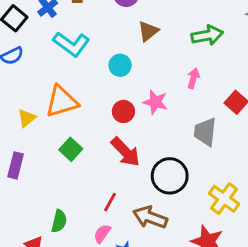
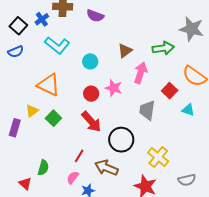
brown triangle: (148, 31) -> (125, 51), moved
green arrow: (207, 35) -> (163, 48), moved
pink arrow: (193, 78) -> (141, 73), size x1.5
orange triangle: (62, 102) -> (49, 85), turned 40
yellow triangle: (27, 118) -> (32, 111), moved

